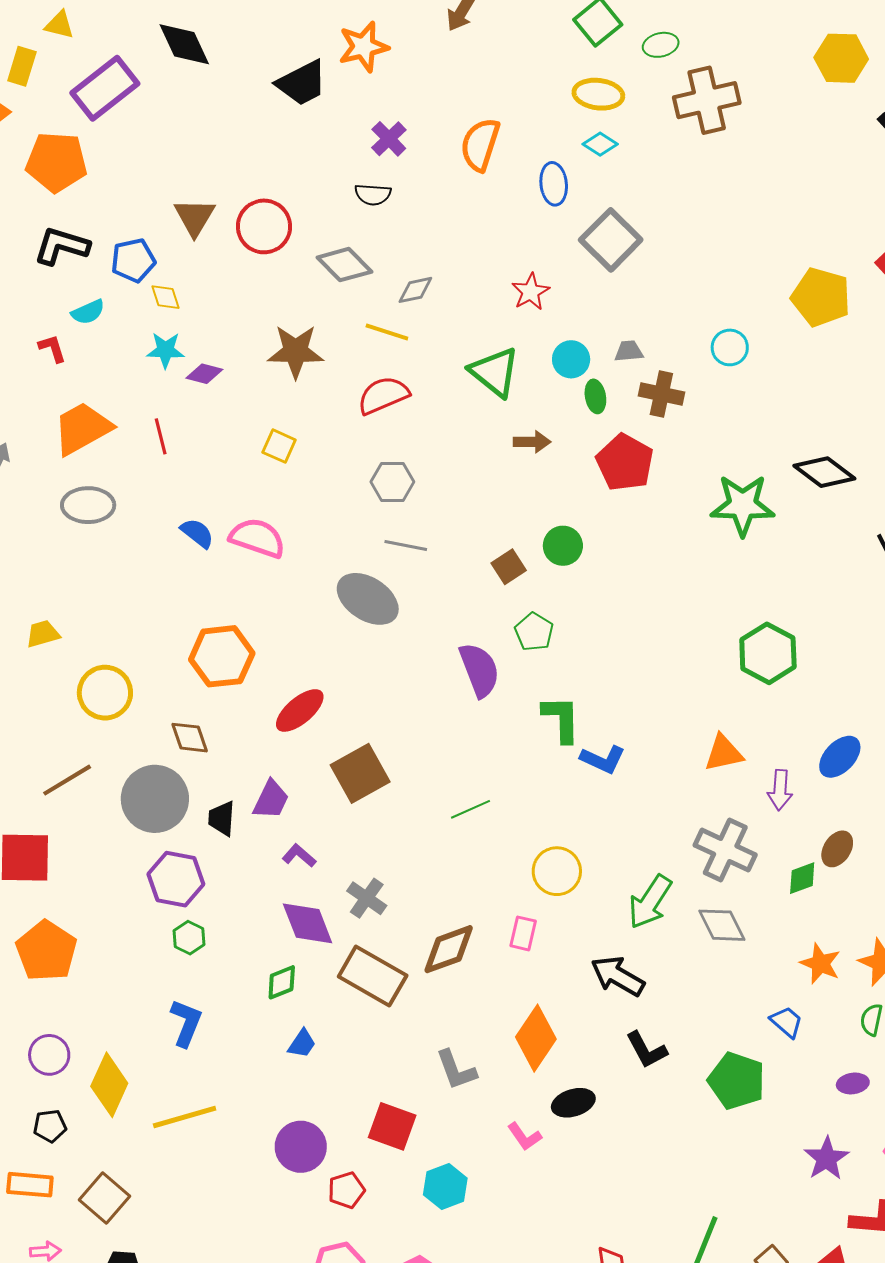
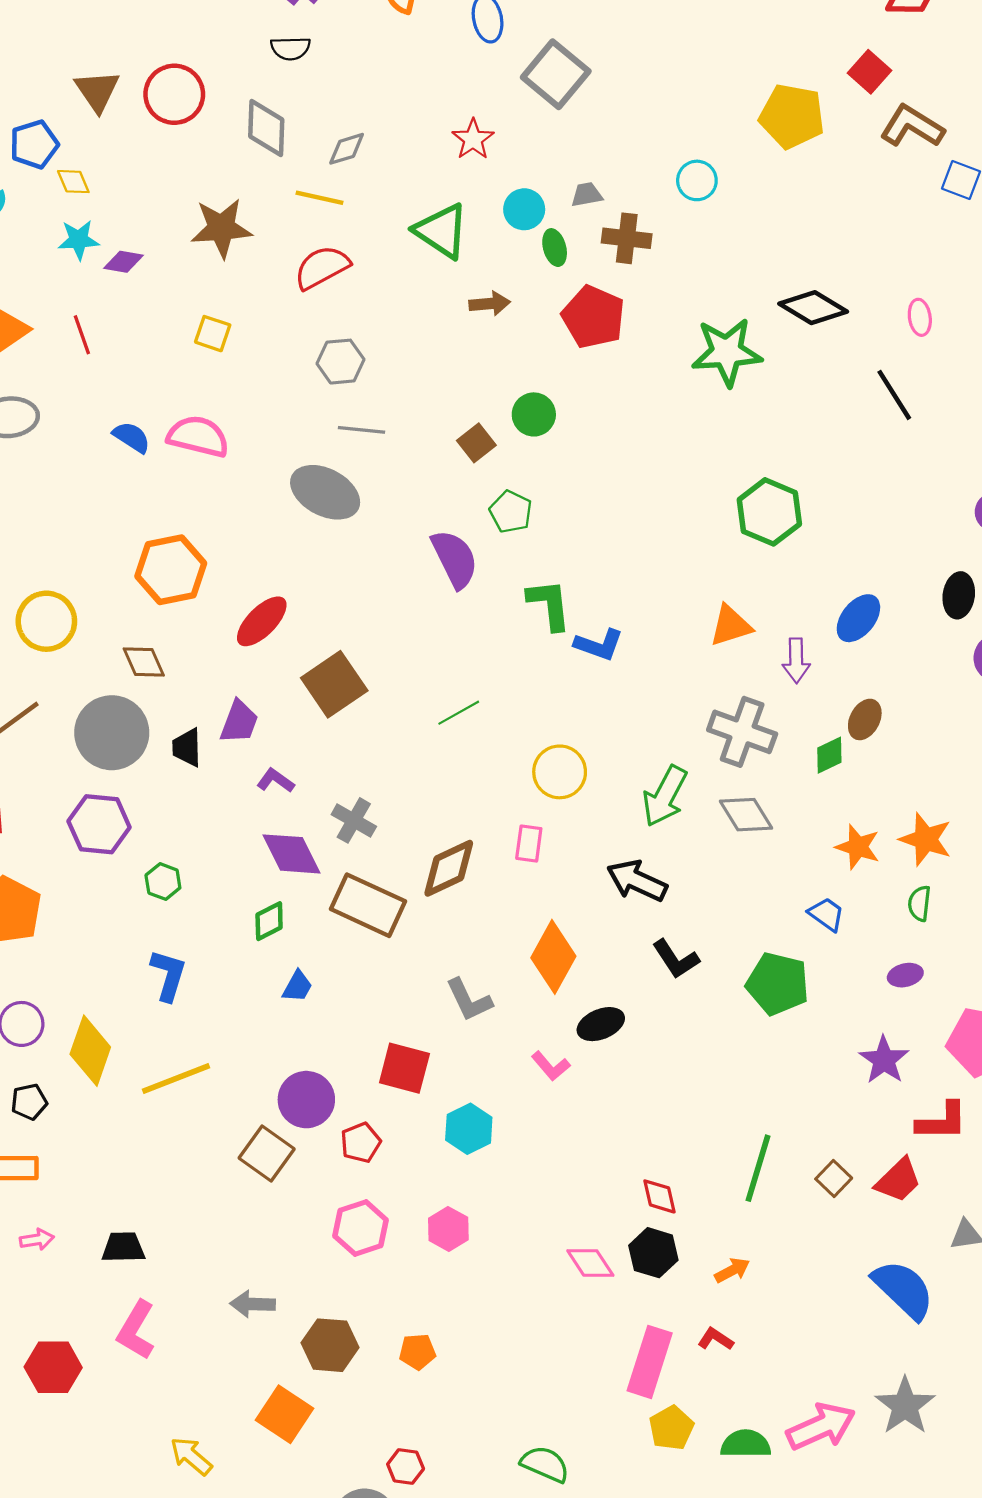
gray diamond: (344, 265) -> (266, 128), turned 52
purple hexagon: (176, 879) -> (99, 824), moved
brown square: (104, 1198) -> (267, 1153), moved

